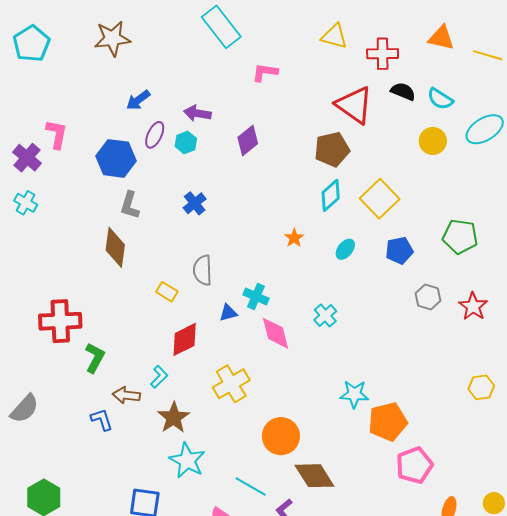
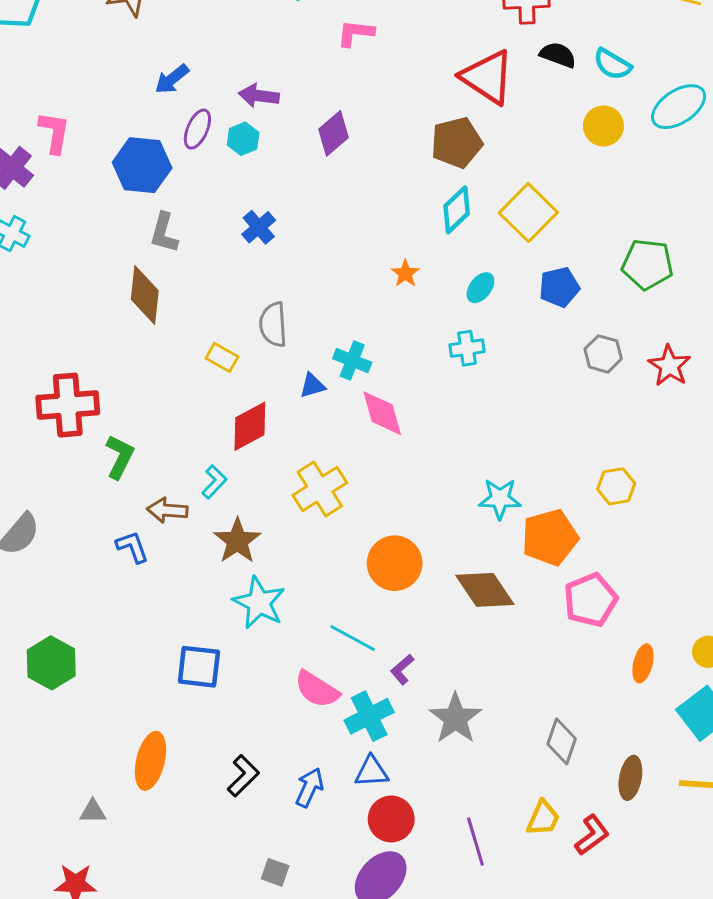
cyan cross: (325, 315) -> (467, 348), moved, turned 35
yellow hexagon: (481, 387) -> (616, 486), moved
brown diamond: (314, 476) -> (485, 590), moved

